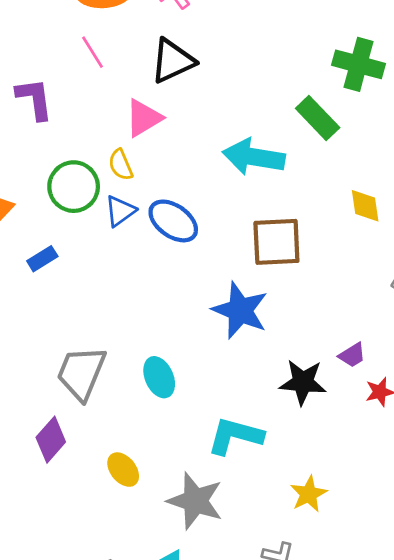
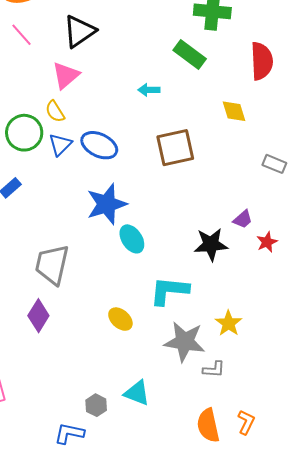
cyan arrow: (254, 157) -> (149, 90), size x0.5
blue star: (240, 310) -> (107, 204), moved, turned -30
cyan ellipse: (159, 377) -> (132, 239), moved
yellow ellipse: (123, 470) -> (120, 319), moved
gray star: (195, 501) -> (185, 342), moved

